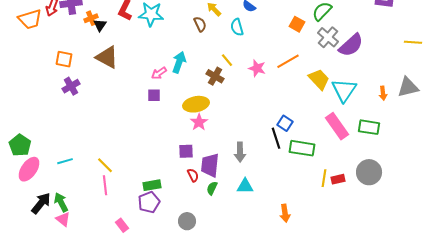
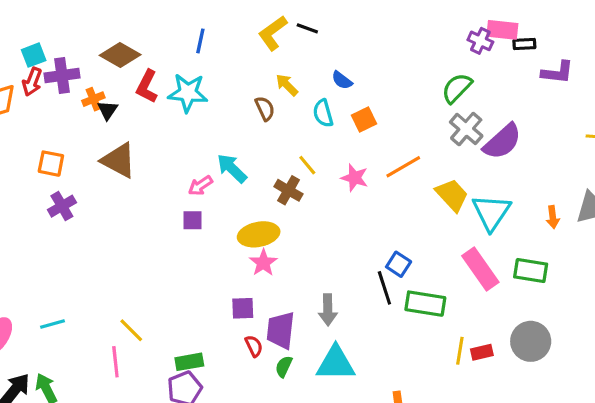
orange square: (297, 24) -> (364, 120), moved, turned 35
cyan arrow: (179, 62) -> (232, 168), turned -65
yellow line: (105, 165) -> (131, 330), moved
cyan triangle: (245, 186) -> (336, 363), size x1.5

